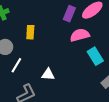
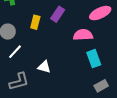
purple rectangle: (69, 14) -> (58, 14), moved

